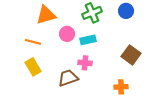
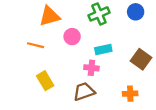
cyan rectangle: (88, 40) -> (103, 50), moved
yellow rectangle: (33, 67) -> (45, 81), moved
brown trapezoid: (68, 78) -> (84, 91), moved

